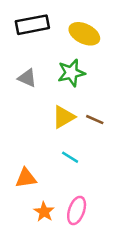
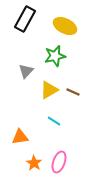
black rectangle: (32, 25) -> (25, 19), turned -50
gray triangle: (27, 78) -> (26, 71), moved, turned 49

